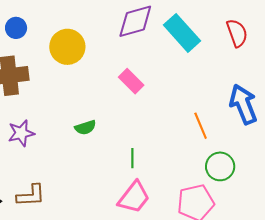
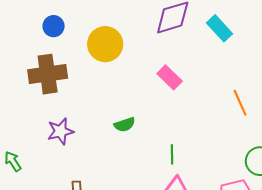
cyan rectangle: (182, 33) -> (219, 28), size x0.7
orange line: (201, 126) -> (240, 103), moved

